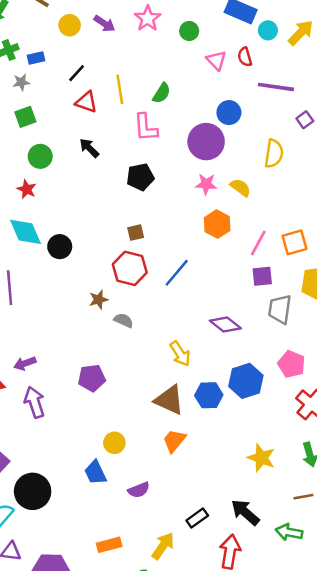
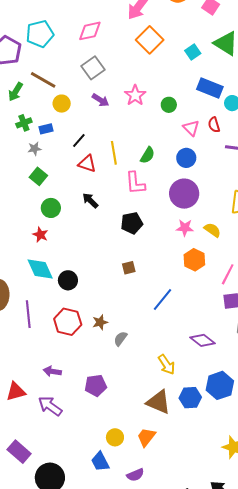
yellow circle: (70, 25) -> (62, 104), moved
blue circle: (229, 113) -> (186, 158), moved
green square: (25, 117) -> (38, 176), turned -30
red hexagon: (130, 268) -> (68, 322), moved
gray semicircle: (124, 320) -> (120, 339), turned -77
purple arrow: (25, 363) -> (52, 371), moved, turned 30
purple arrow: (34, 402) -> (50, 406), turned -35
orange trapezoid: (174, 441) -> (146, 437), moved

